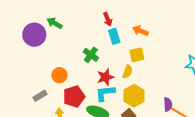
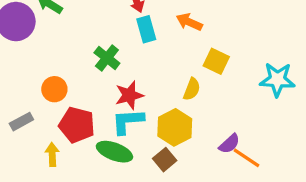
yellow square: (137, 55) -> (216, 61), moved, turned 35
yellow semicircle: (128, 72) -> (192, 89), moved
red pentagon: (74, 96) -> (77, 125), turned 30
purple semicircle: (168, 104) -> (229, 144), turned 48

